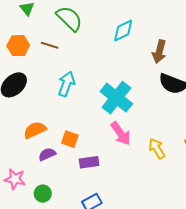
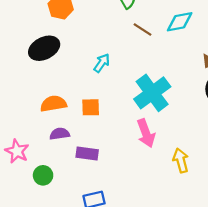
brown line: (50, 45) -> (143, 29), moved
cyan arrow: (66, 84) -> (102, 63), size x0.7
orange square: (70, 139) -> (91, 107), moved, turned -36
purple rectangle: (89, 162) -> (87, 154), moved

